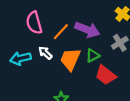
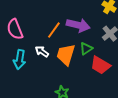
pink semicircle: (34, 23) -> (15, 29), moved
cyan arrow: (20, 58) -> (20, 60), turned -60

